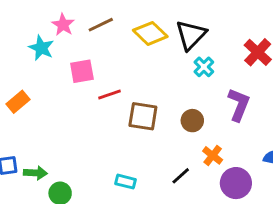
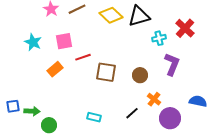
black triangle: (191, 35) -> (139, 16), turned 30
cyan star: (41, 48) -> (33, 42), moved
cyan cross: (204, 67) -> (159, 38), moved, turned 32
orange rectangle: (18, 102) -> (55, 69), moved

